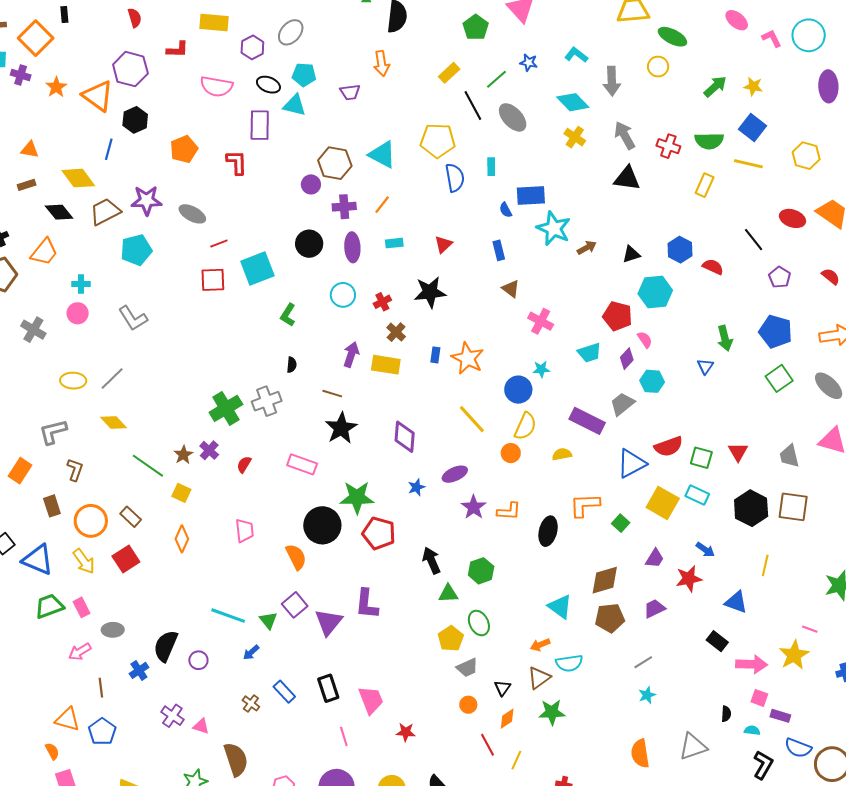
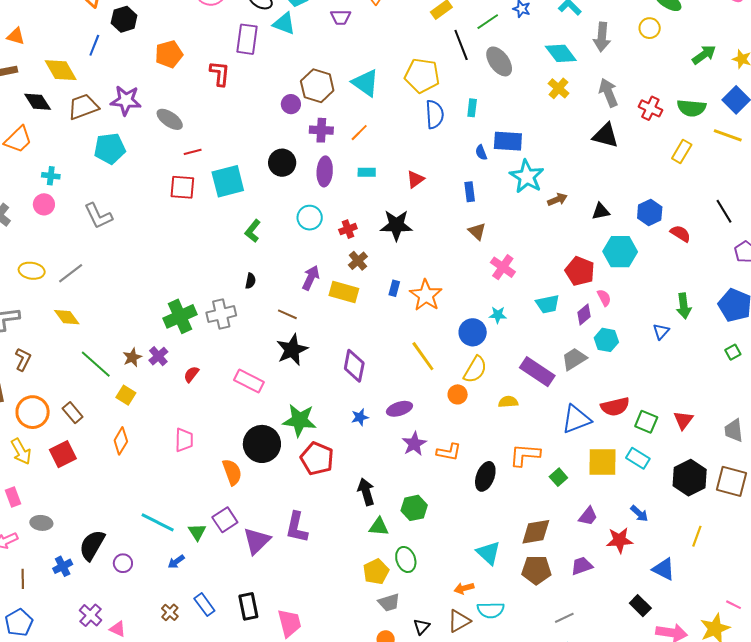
green square: (779, 378) -> (733, 352), size x0.6
yellow square: (663, 503) -> (602, 462), turned -36

